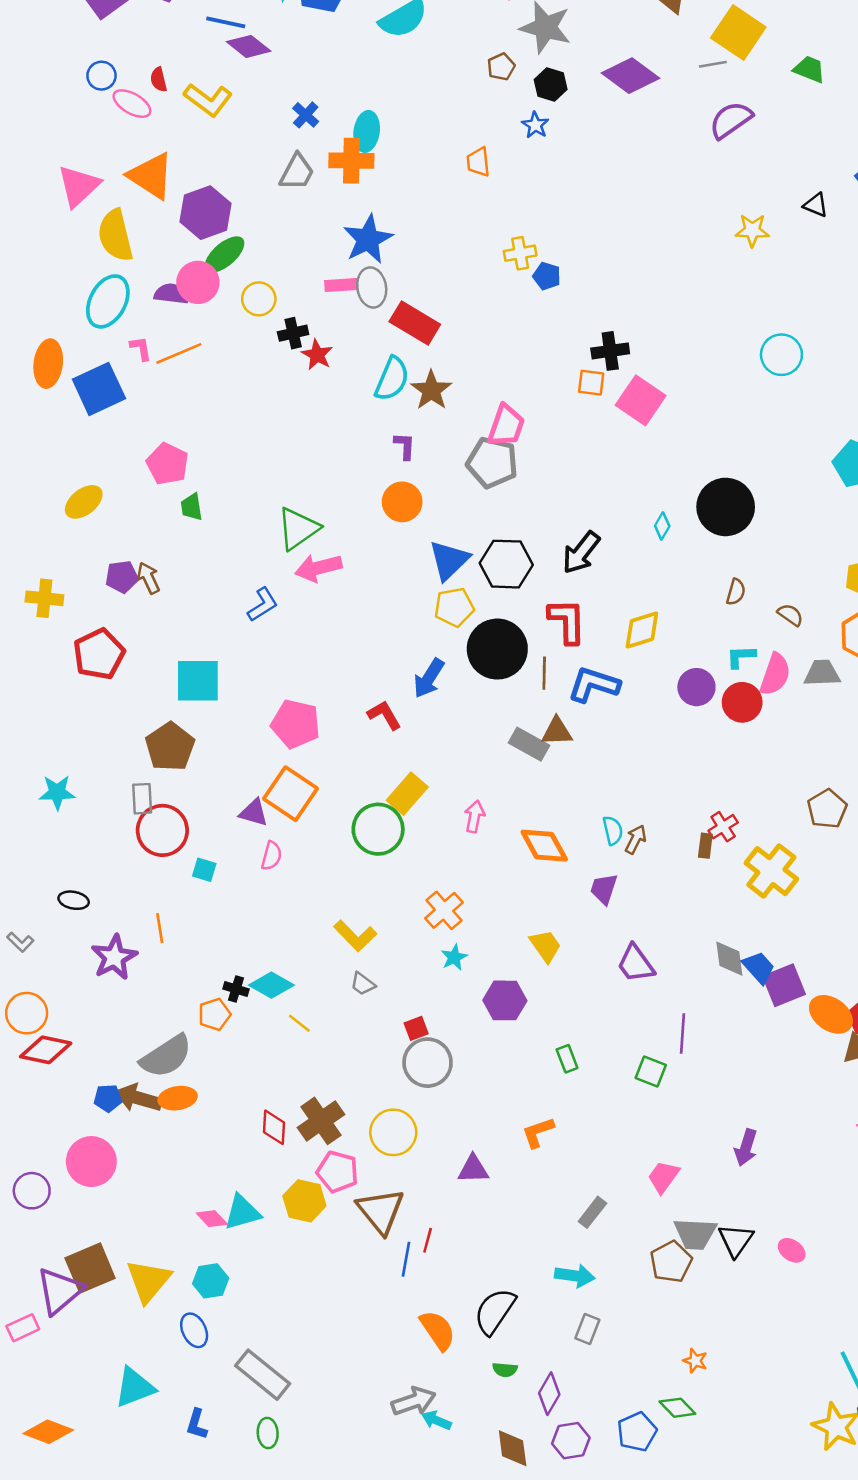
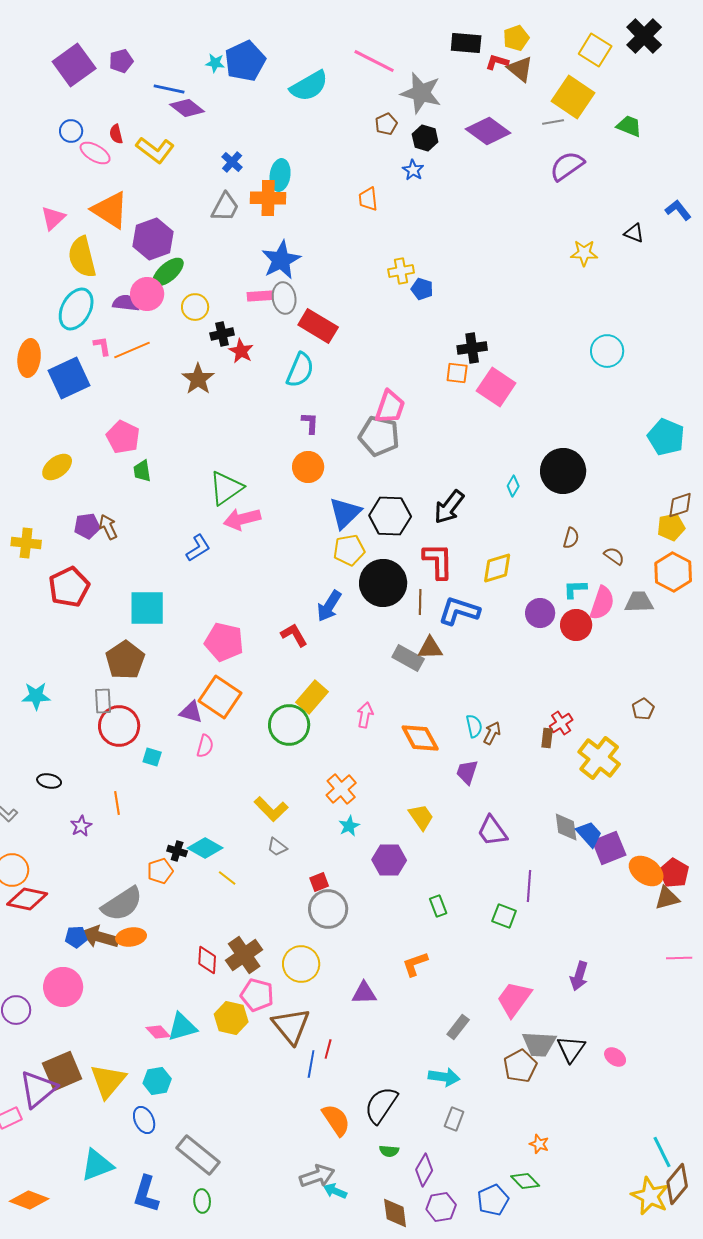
pink triangle: (79, 186) -> (53, 218), size x0.7
brown star: (431, 390) -> (198, 379), moved
brown pentagon: (827, 809) -> (643, 709), size x0.7
purple star: (114, 957) -> (81, 826), size x0.6
pink trapezoid: (663, 1177) -> (514, 999), size x1.4
blue L-shape: (197, 1424) -> (146, 1194), size x1.5

